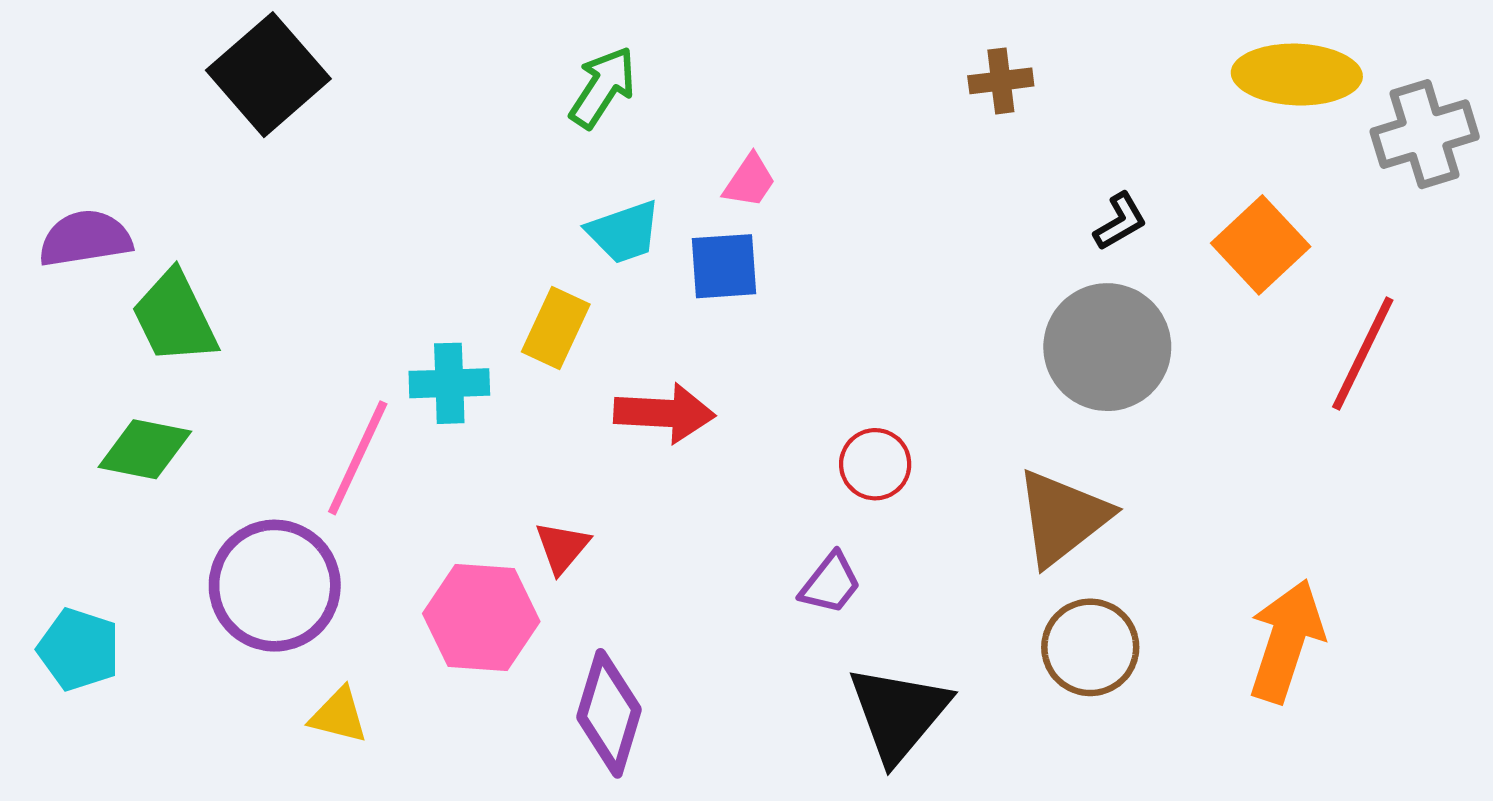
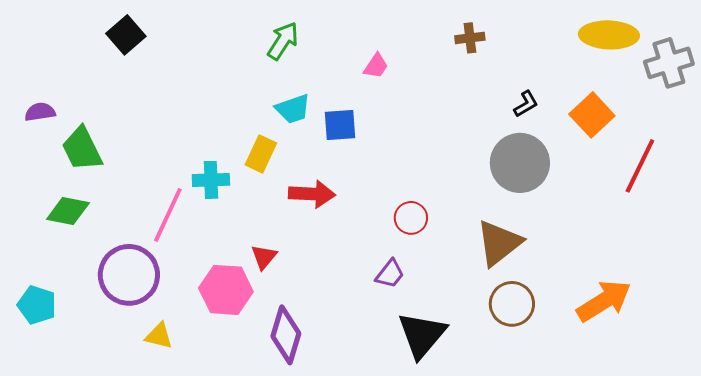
black square: (268, 75) -> (126, 35), size x0.7
pink trapezoid: (750, 181) -> (376, 66), moved
purple semicircle: (85, 238) -> (40, 112), size x0.7
orange arrow: (1286, 641) -> (604, 301), turned 40

